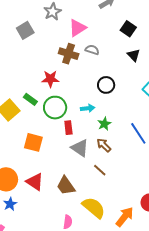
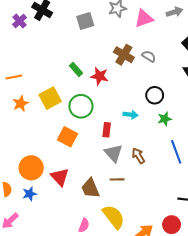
pink triangle: (77, 28) -> (144, 18), moved
green rectangle: (30, 99) -> (76, 69), moved
green circle: (55, 108) -> (81, 106), moved
green star: (104, 124) -> (165, 119), moved
brown line: (100, 170) -> (117, 179), moved, turned -56

